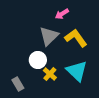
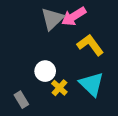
pink arrow: (62, 14) -> (74, 16), size x1.5
gray triangle: (49, 36) -> (52, 19), moved

